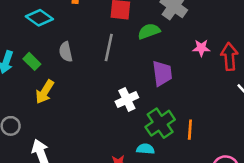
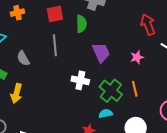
green semicircle: (149, 31) -> (81, 24), turned 126
pink star: (201, 48) -> (137, 57), moved
white cross: (127, 100) -> (80, 80), turned -36

